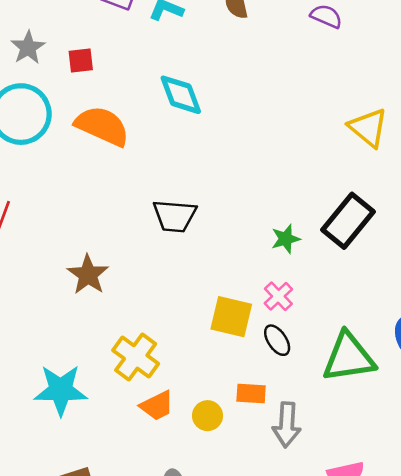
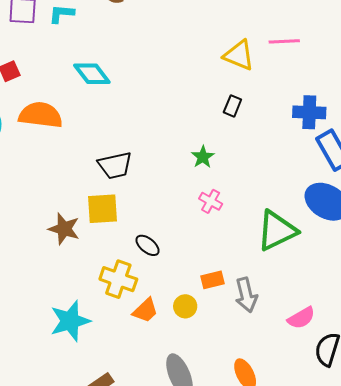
black rectangle: (348, 221) -> (232, 106), moved, size x0.5
yellow square: (231, 317) -> (102, 209), moved
black ellipse: (277, 340) -> (148, 245), moved

